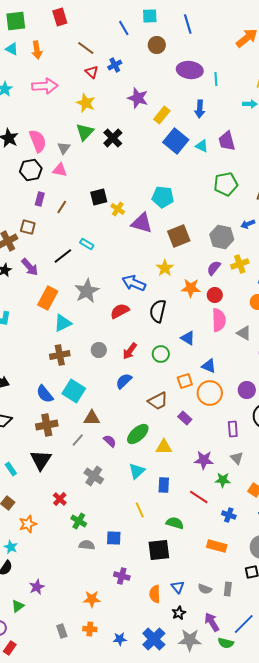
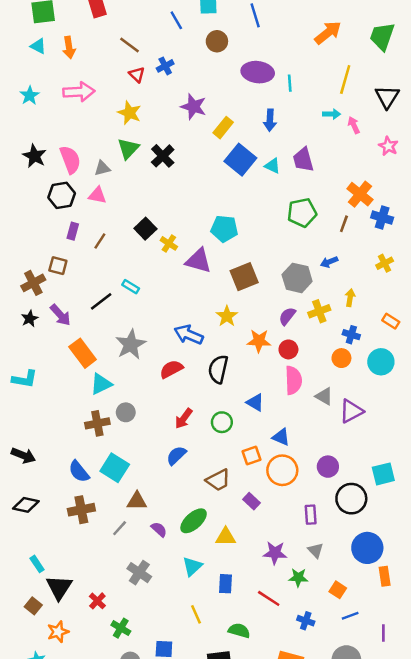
gray triangle: (64, 148) -> (102, 168), turned 40
black square: (99, 197) -> (145, 229), turned -30
orange rectangle: (48, 298) -> (83, 353), turned -65
gray circle: (99, 350) -> (126, 412), moved
black triangle: (41, 460) -> (59, 587), moved

